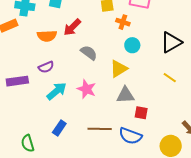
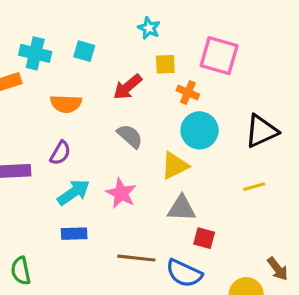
red arrow: (72, 27) -> (128, 87), moved
cyan circle: (132, 45) -> (200, 130), size x1.5
purple semicircle: (46, 67) -> (60, 153), turned -42
yellow line: (170, 78) -> (254, 187), turned -56
blue rectangle: (59, 128) -> (74, 234), moved, turned 49

